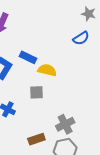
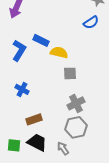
gray square: (36, 92) -> (70, 73), moved
brown rectangle: (36, 139) -> (34, 119), moved

